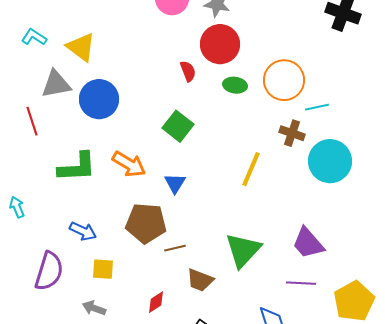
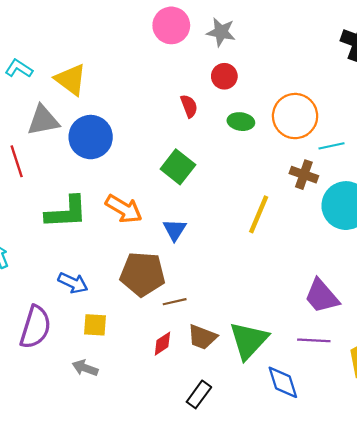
red circle: (220, 44) -> (224, 76), size x0.6
green triangle: (243, 250) -> (249, 340), moved
red diamond: (156, 302) -> (162, 344), moved

